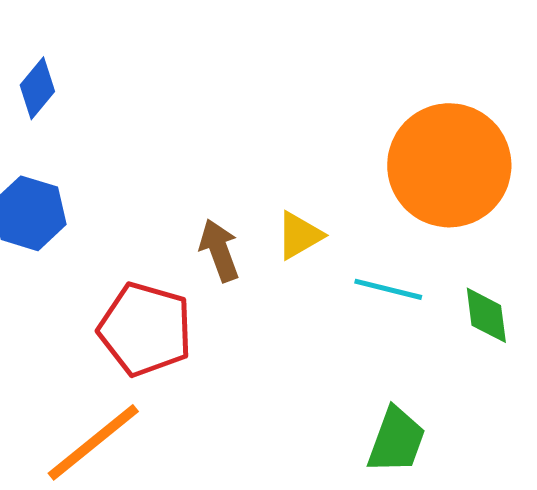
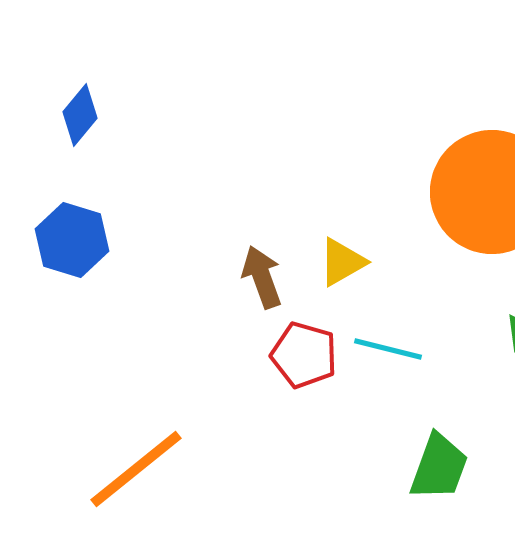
cyan line: (388, 289) -> (388, 349), moved
red pentagon: (145, 329) -> (304, 355), moved, size x0.7

